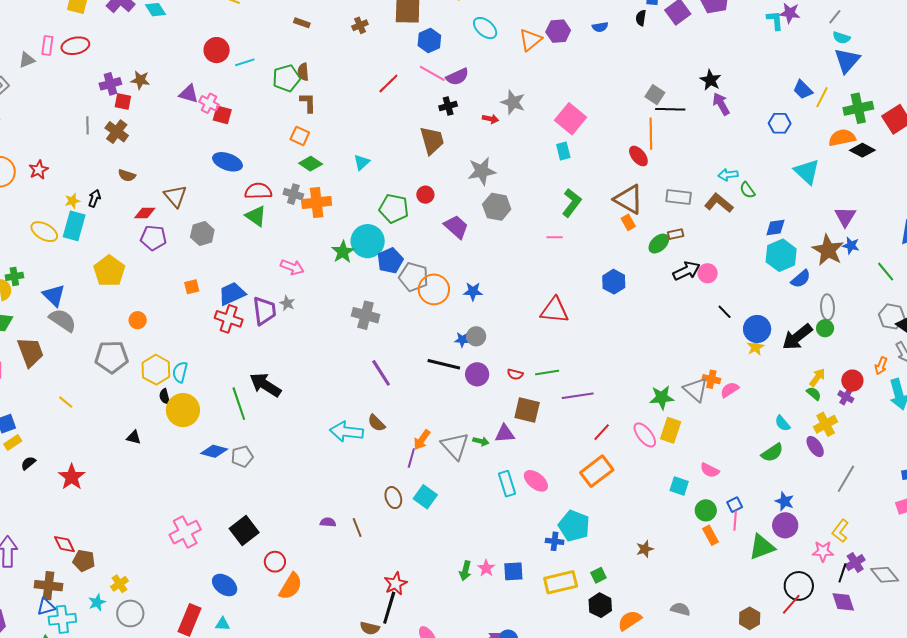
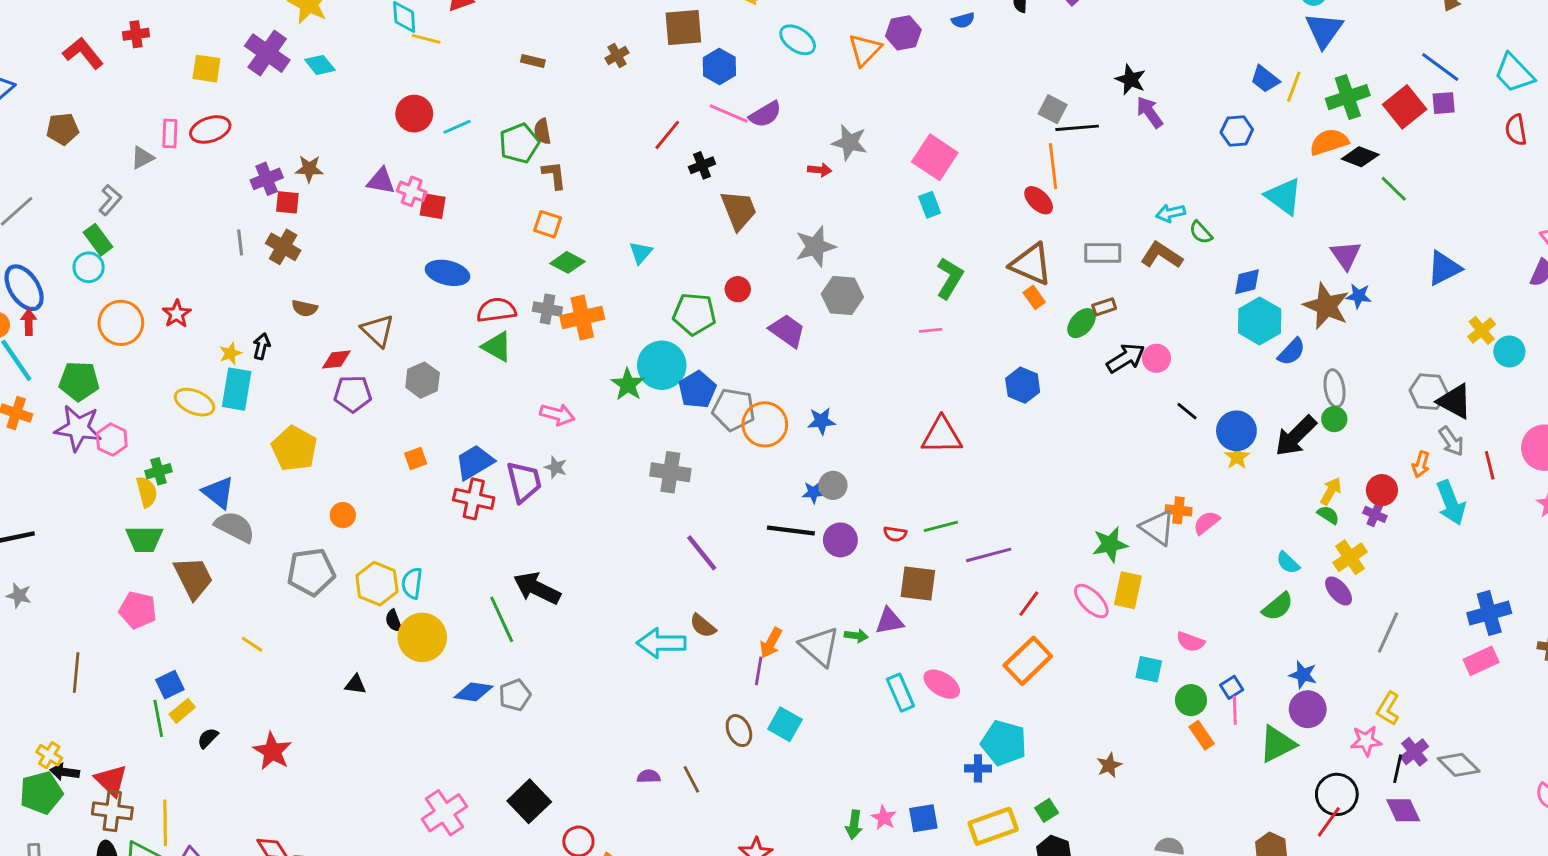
black cross: (448, 106) -> (702, 165), moved
green line: (886, 272) -> (1394, 189), moved

